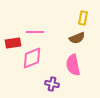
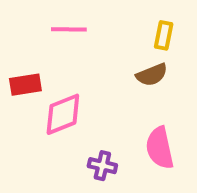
pink line: (35, 32) -> (69, 29), moved
pink semicircle: (73, 65) -> (160, 148), moved

